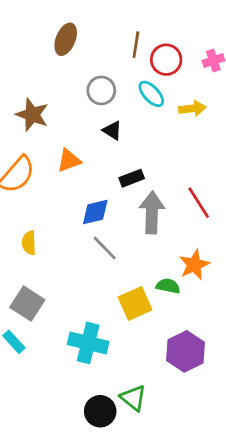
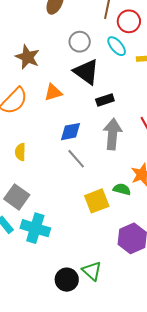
black triangle: (112, 130) -> (86, 72), size x1.8
black rectangle: (132, 178) -> (105, 100), moved
cyan cross: (88, 343) -> (35, 228), moved

